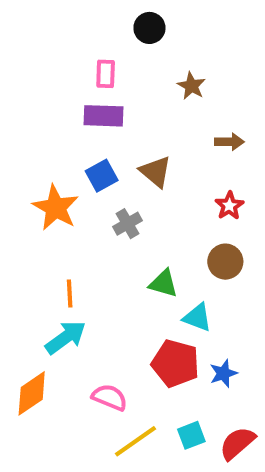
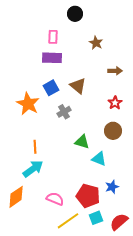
red pentagon: (175, 363) -> (88, 196), moved

